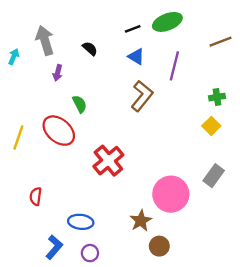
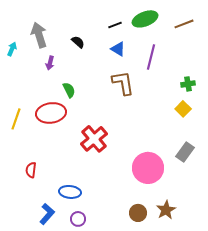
brown line: (221, 42) -> (184, 24), moved
brown L-shape: (142, 96) -> (123, 83), turned -48
red ellipse: (59, 131) -> (51, 113), turned -48
brown star: (141, 221) -> (166, 210), moved

